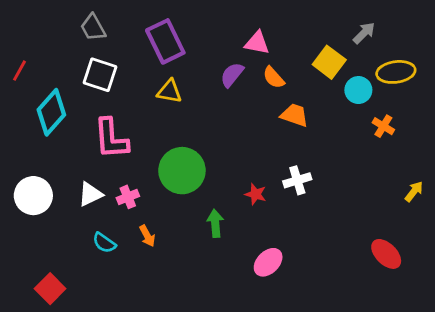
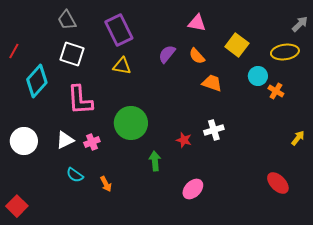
gray arrow: (364, 33) -> (300, 24), moved
pink triangle: (257, 43) -> (197, 23), moved
cyan circle: (358, 90) -> (258, 76), moved
orange arrow: (147, 236) -> (106, 184), moved
red square: (50, 289) -> (17, 206), moved

